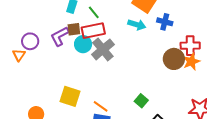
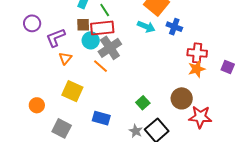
purple L-shape: (60, 36) -> (56, 38), moved
purple circle: (30, 41) -> (32, 23), moved
orange triangle: (19, 55) -> (65, 58), moved
brown circle: (174, 59) -> (182, 98), moved
orange line: (101, 106) -> (101, 66), moved

